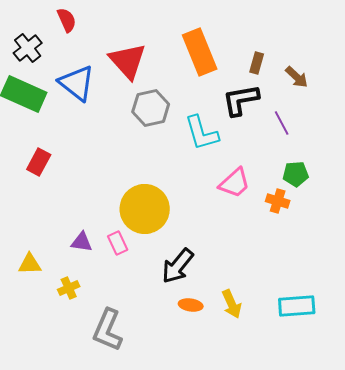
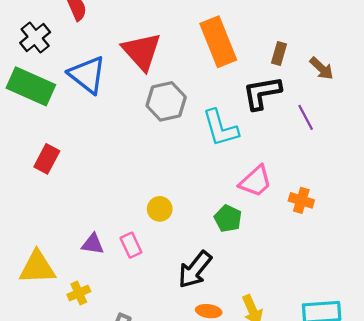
green pentagon: (296, 174) -> (228, 218), moved, turned 30
yellow circle: (145, 209) -> (160, 209), size x0.5
yellow triangle: (30, 264) -> (37, 267), size x1.5

